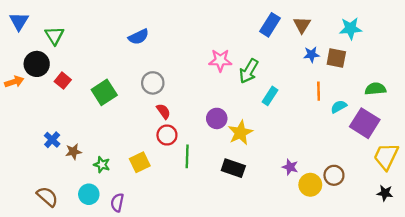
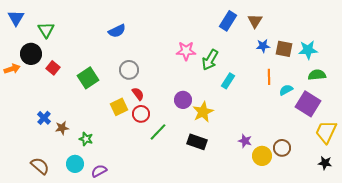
cyan star: (351, 28) -> (308, 50), moved
green line: (187, 156) -> (158, 132), turned 42
yellow square: (140, 162) -> (119, 107), moved
purple semicircle: (117, 203) -> (99, 171), turned 49

